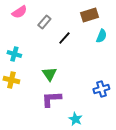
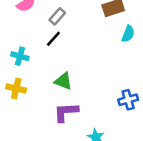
black line: (64, 38) -> (53, 39), moved
green triangle: (49, 74) -> (63, 81), turned -35

